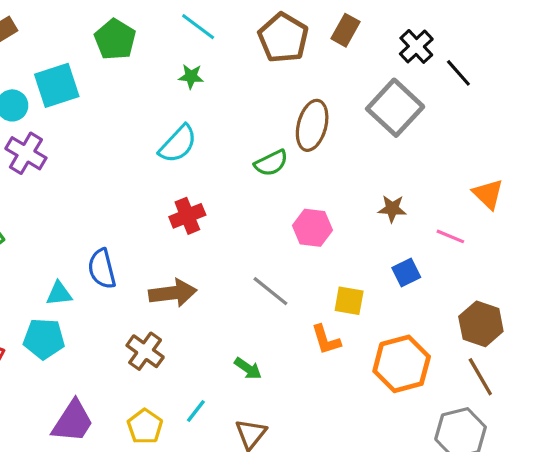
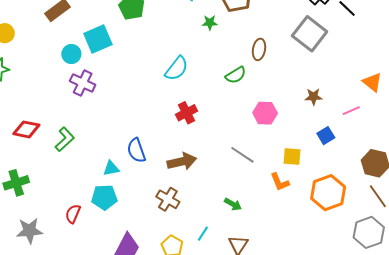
green star: (191, 76) -> (210, 23), moved
brown ellipse: (312, 125) -> (259, 49), size x0.7
pink line: (450, 236) -> (351, 111), turned -42

